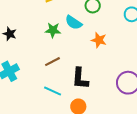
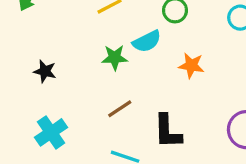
cyan semicircle: (74, 23) -> (147, 41), turned -54

